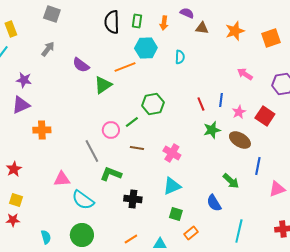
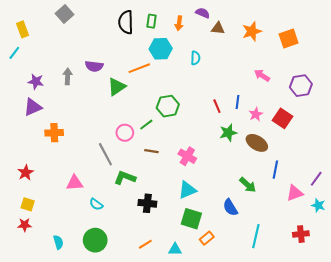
gray square: (52, 14) -> (64, 14), turned 30
gray arrow: (48, 49) -> (68, 76), moved, turned -35
purple semicircle: (81, 65) -> (94, 66), turned -30
cyan semicircle: (83, 200) -> (96, 204), size x0.6
green square: (176, 214) -> (191, 219), size x1.5

